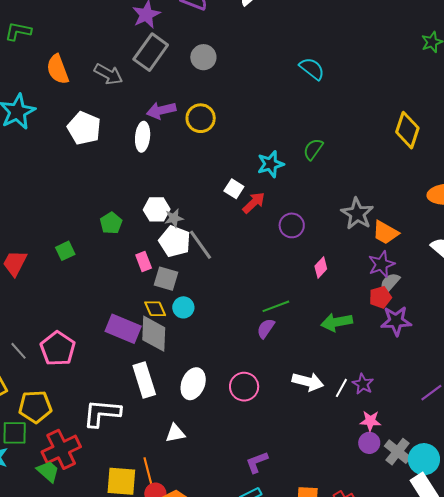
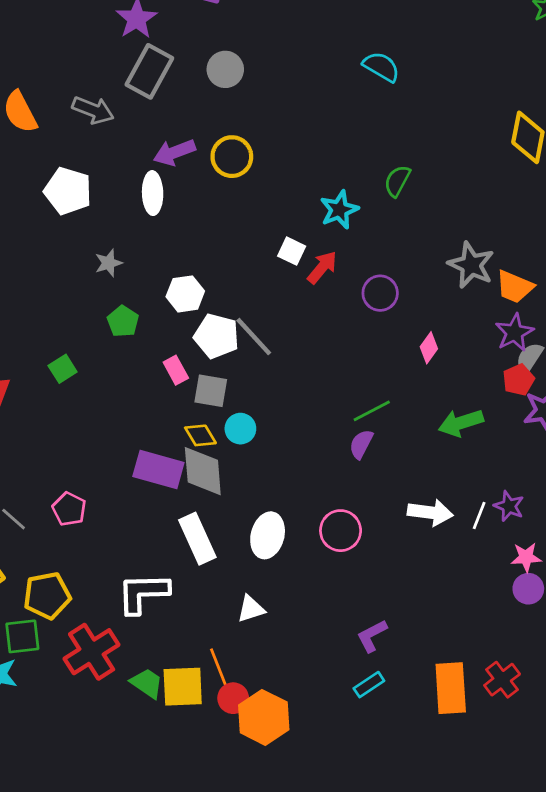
gray star: (174, 218) -> (109, 263), moved
pink pentagon: (58, 349) -> (69, 509), size x0.7
green trapezoid: (48, 471) -> (147, 683), moved

